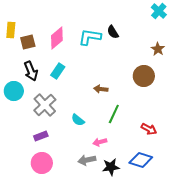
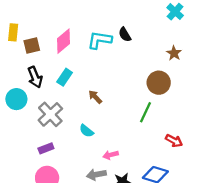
brown arrow: (101, 89) -> (95, 97), moved, turned 40
green line: (114, 114) -> (146, 112), moved
red arrow: (149, 129) -> (174, 141), moved

